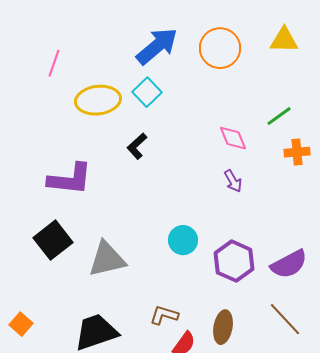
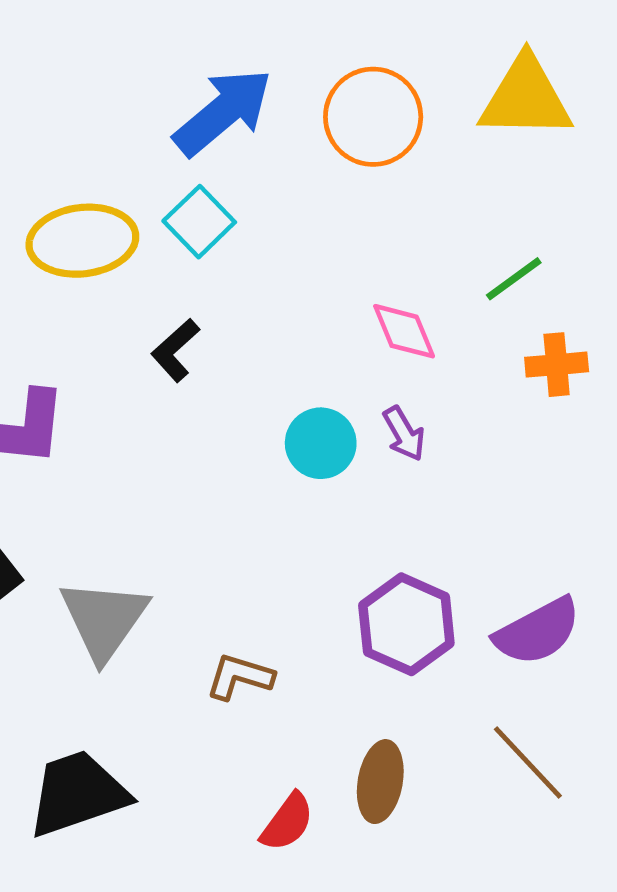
yellow triangle: (284, 40) -> (526, 98), size x1.4
cyan circle: (183, 240) -> (321, 443), moved
gray triangle: (107, 259) -> (104, 620), turned -42
brown L-shape: (164, 315) -> (240, 677), moved

